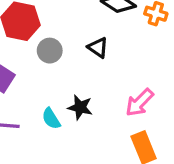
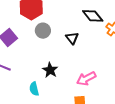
cyan semicircle: (51, 119) -> (34, 89), moved

